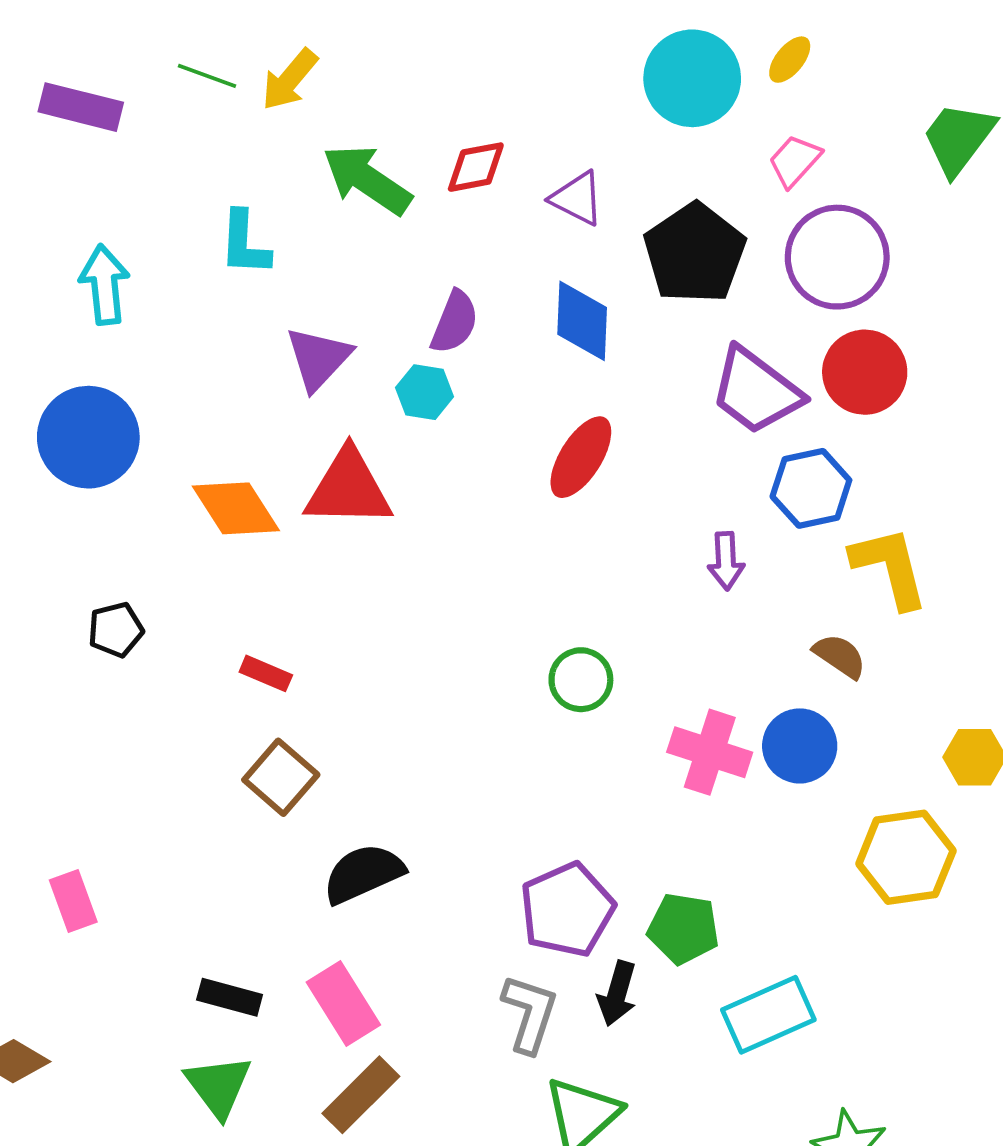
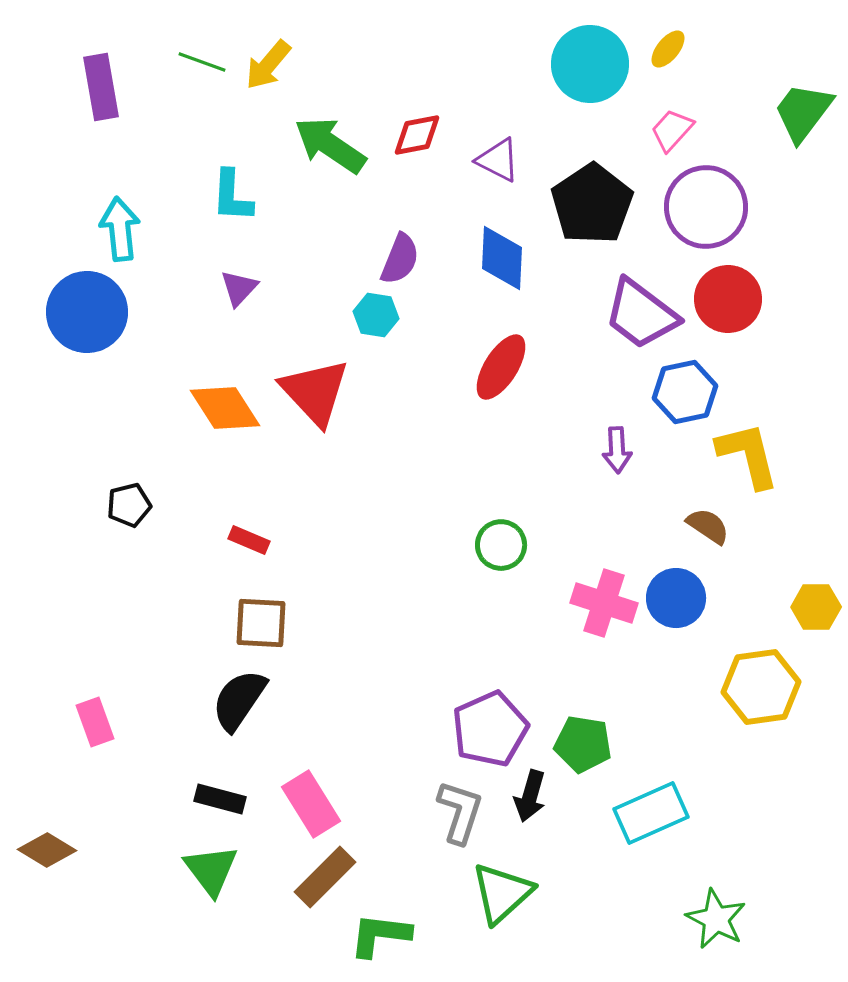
purple rectangle: (81, 107) -> (101, 87), turned 66
purple triangle: (318, 358) -> (239, 288), moved, size x0.7
blue circle: (88, 437) -> (87, 312), moved
red triangle: (348, 488) -> (315, 392), turned 46
brown square: (281, 777) -> (261, 623), turned -38
black semicircle: (363, 874) -> (239, 700), moved, turned -32

